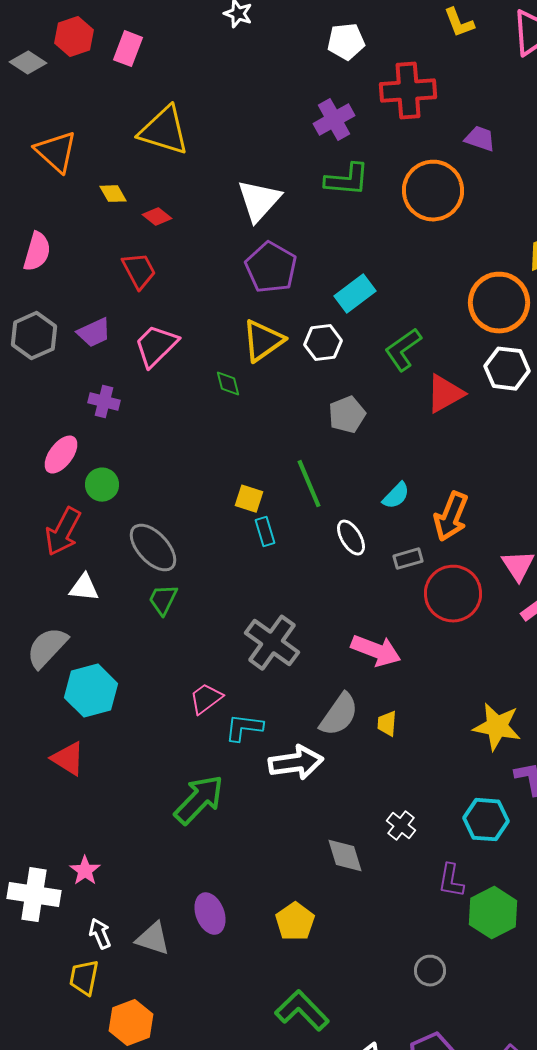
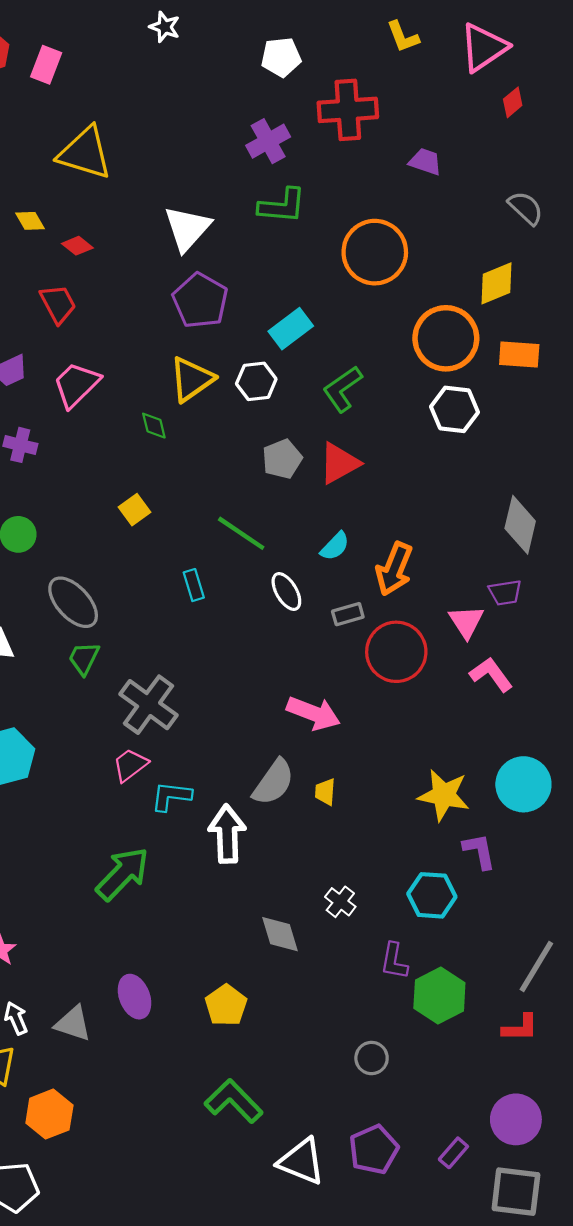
orange circle: (433, 191) -> (375, 252), moved
red triangle: (445, 394) -> (339, 463), moved
green line: (309, 484) -> (241, 533), turned -33
yellow square: (249, 499) -> (135, 510), moved, turned 36
gray cross: (272, 643) -> (149, 705), moved
white arrow: (296, 763) -> (227, 834), turned -84

